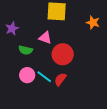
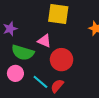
green semicircle: (26, 50) -> (23, 53), size x1.5
pink circle: (27, 75) -> (15, 73), moved

